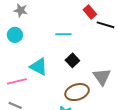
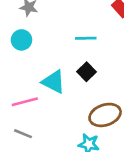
black square: (72, 60) -> (87, 72), moved

